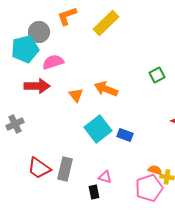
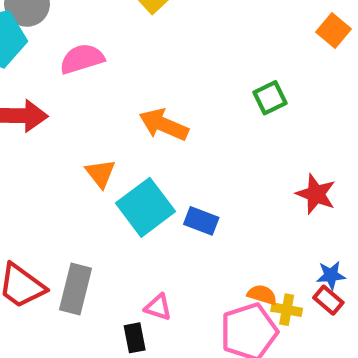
pink semicircle: (53, 62) -> (82, 59), moved
orange triangle: (76, 95) -> (101, 173), moved

